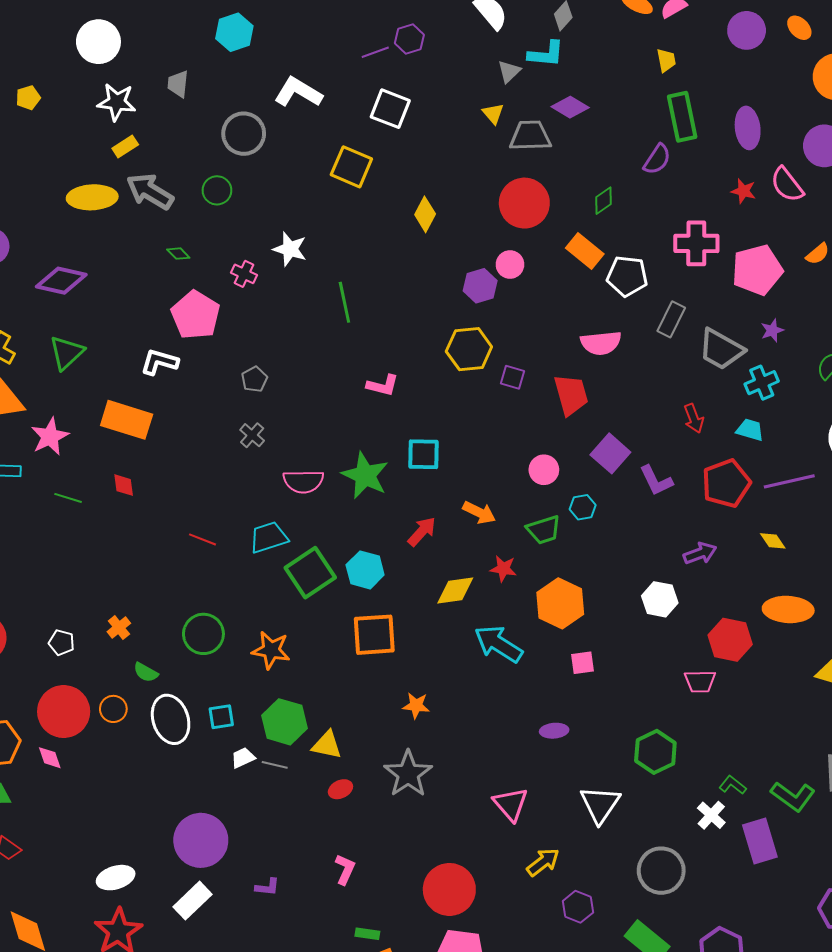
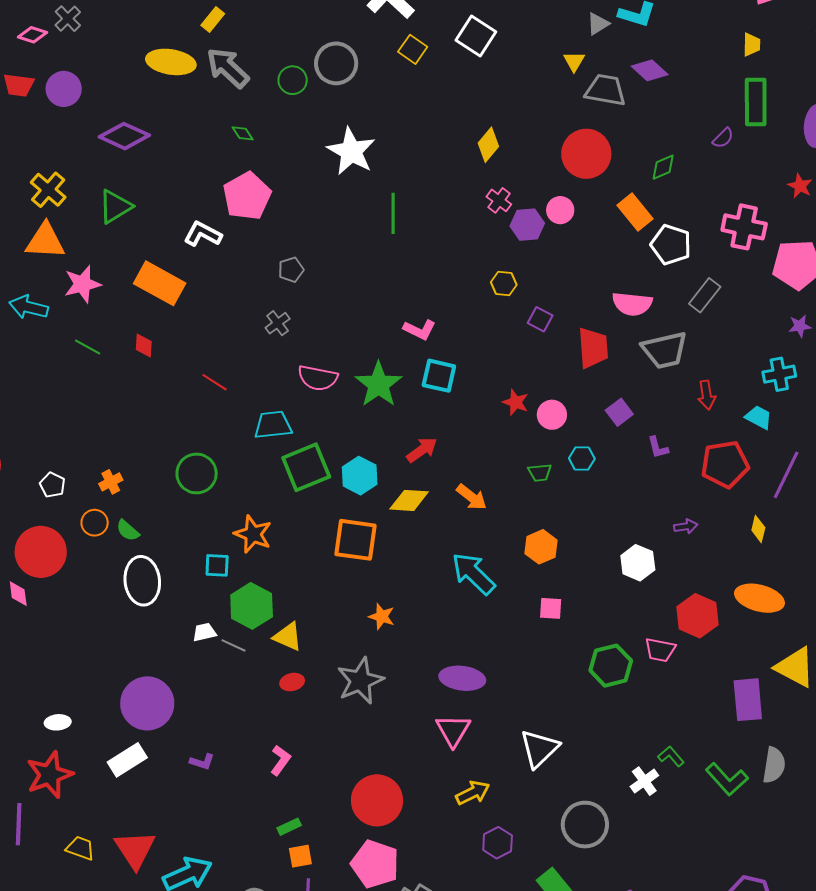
gray circle: (244, 134) -> (336, 63), moved
yellow rectangle: (125, 146) -> (213, 20), turned -30
purple semicircle: (657, 159) -> (723, 138), size x0.7
yellow square: (351, 167) -> (413, 49), moved, size x0.7
white star: (290, 249) -> (351, 151), size x1.4
pink cross: (244, 274) -> (499, 200), moved
yellow hexagon: (469, 349) -> (504, 283), size x0.6
gray trapezoid: (721, 349) -> (665, 350), moved, turned -54
pink L-shape: (383, 385) -> (420, 330), moved
purple square: (610, 453) -> (619, 412), size x0.7
purple L-shape: (656, 480) -> (658, 447), size x0.7
purple line: (789, 481) -> (786, 475), turned -63
orange arrow: (479, 512) -> (472, 497), moved
green trapezoid: (544, 530) -> (540, 473), size x0.7
red line: (203, 539) -> (214, 382), moved
yellow diamond: (773, 541) -> (758, 529), turned 36
purple arrow: (700, 553) -> (686, 526), size x0.7
red star: (503, 569) -> (516, 402), moved
yellow diamond: (455, 590) -> (409, 500), moved
orange hexagon: (560, 603) -> (541, 547), size x0.7
green circle: (203, 634) -> (197, 473), moved
orange circle: (113, 709) -> (95, 523), moved
cyan square: (221, 717) -> (217, 565), moved
purple ellipse: (554, 731) -> (462, 678), moved, size x1.6
green hexagon: (655, 752) -> (611, 666), moved
purple rectangle: (760, 841) -> (748, 700), moved
white ellipse: (116, 878) -> (58, 722), size x0.7
green rectangle: (367, 934) -> (289, 827), turned -45

